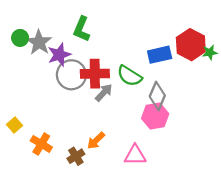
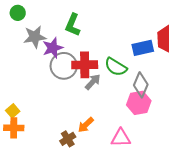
green circle: (20, 38) -> (18, 13), moved
gray star: (39, 42) -> (35, 37), turned 30
orange cross: (41, 144) -> (14, 128), moved, turned -30

